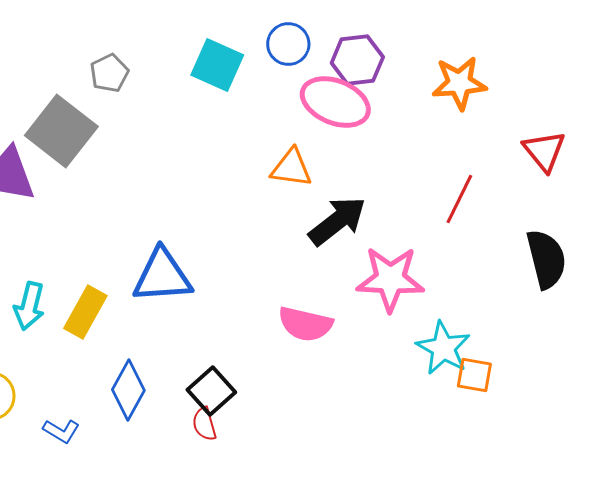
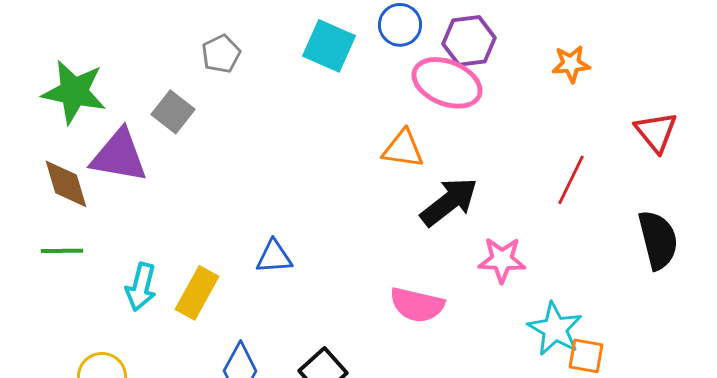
orange star: (459, 83) -> (571, 64), size x0.7
gray square: (61, 131) -> (173, 112), size x0.6
blue triangle: (162, 276) -> (274, 257), size x0.6
pink star: (390, 279) -> (502, 260), size x0.7

